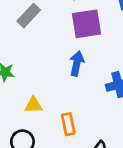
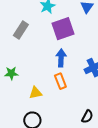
orange rectangle: (68, 124) -> (60, 81), moved

